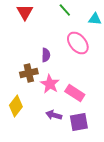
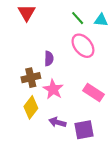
green line: (65, 10) -> (78, 18), moved
pink rectangle: (75, 93) -> (94, 93), moved
yellow diamond: (16, 106) -> (31, 107), moved

